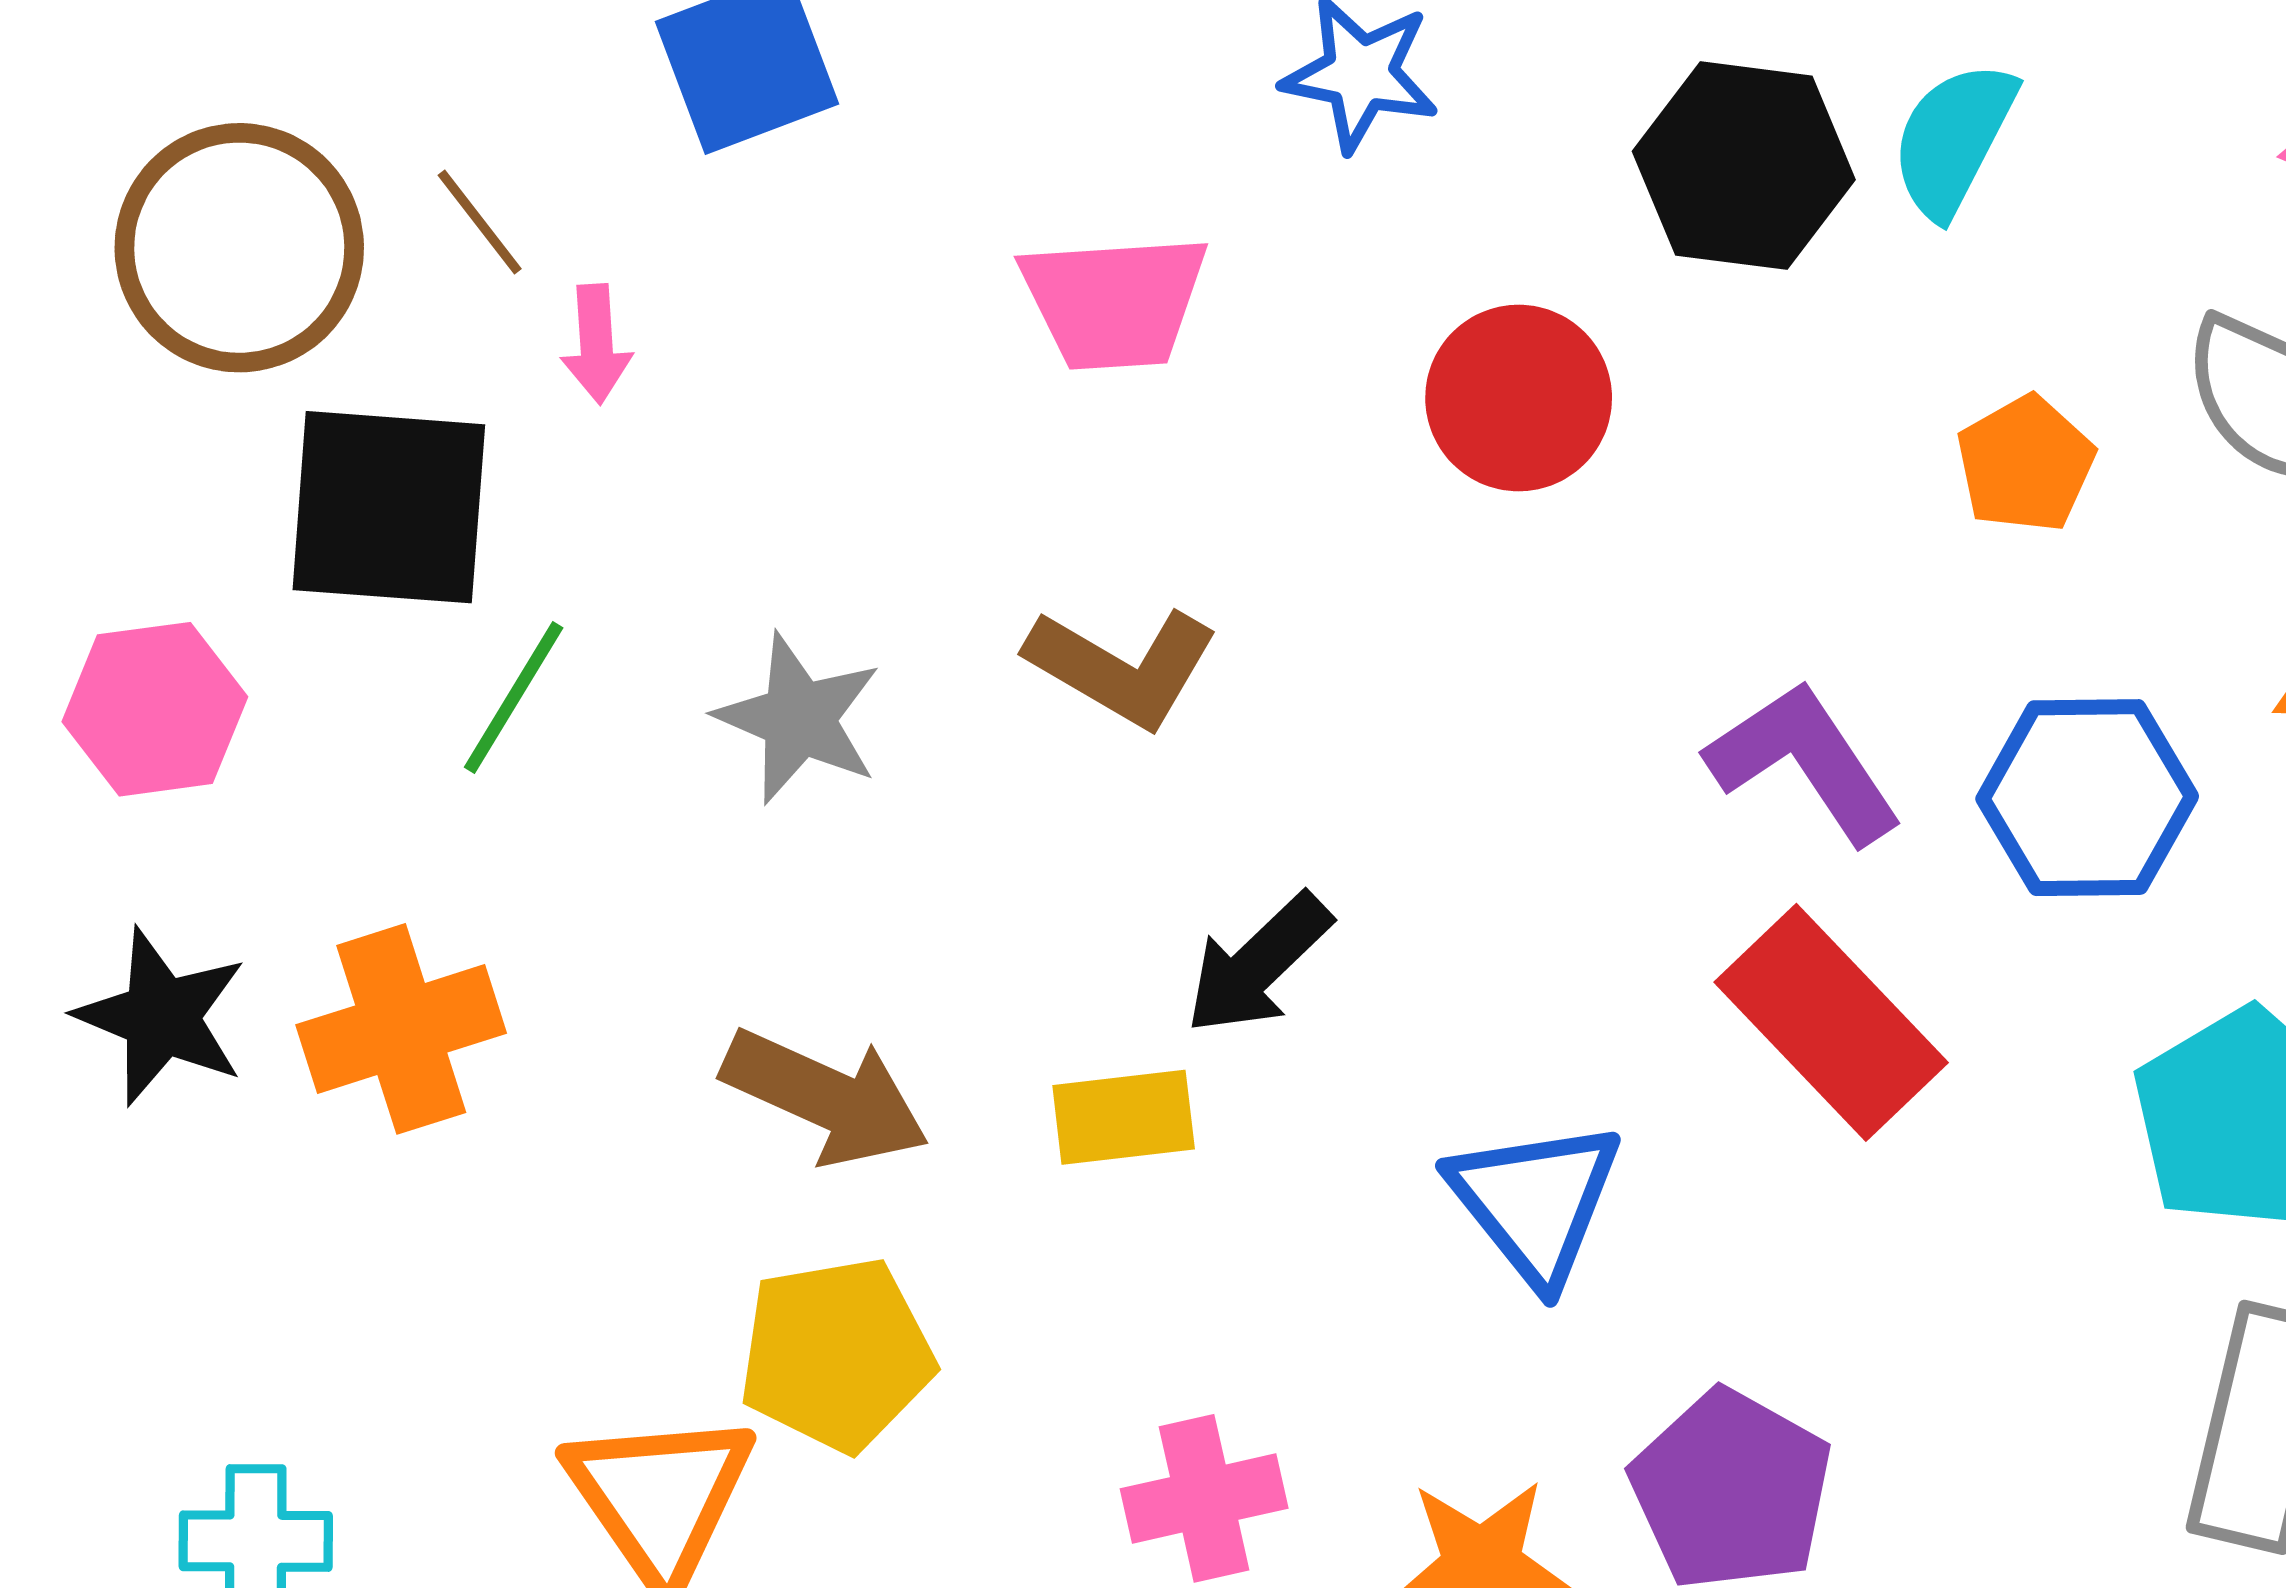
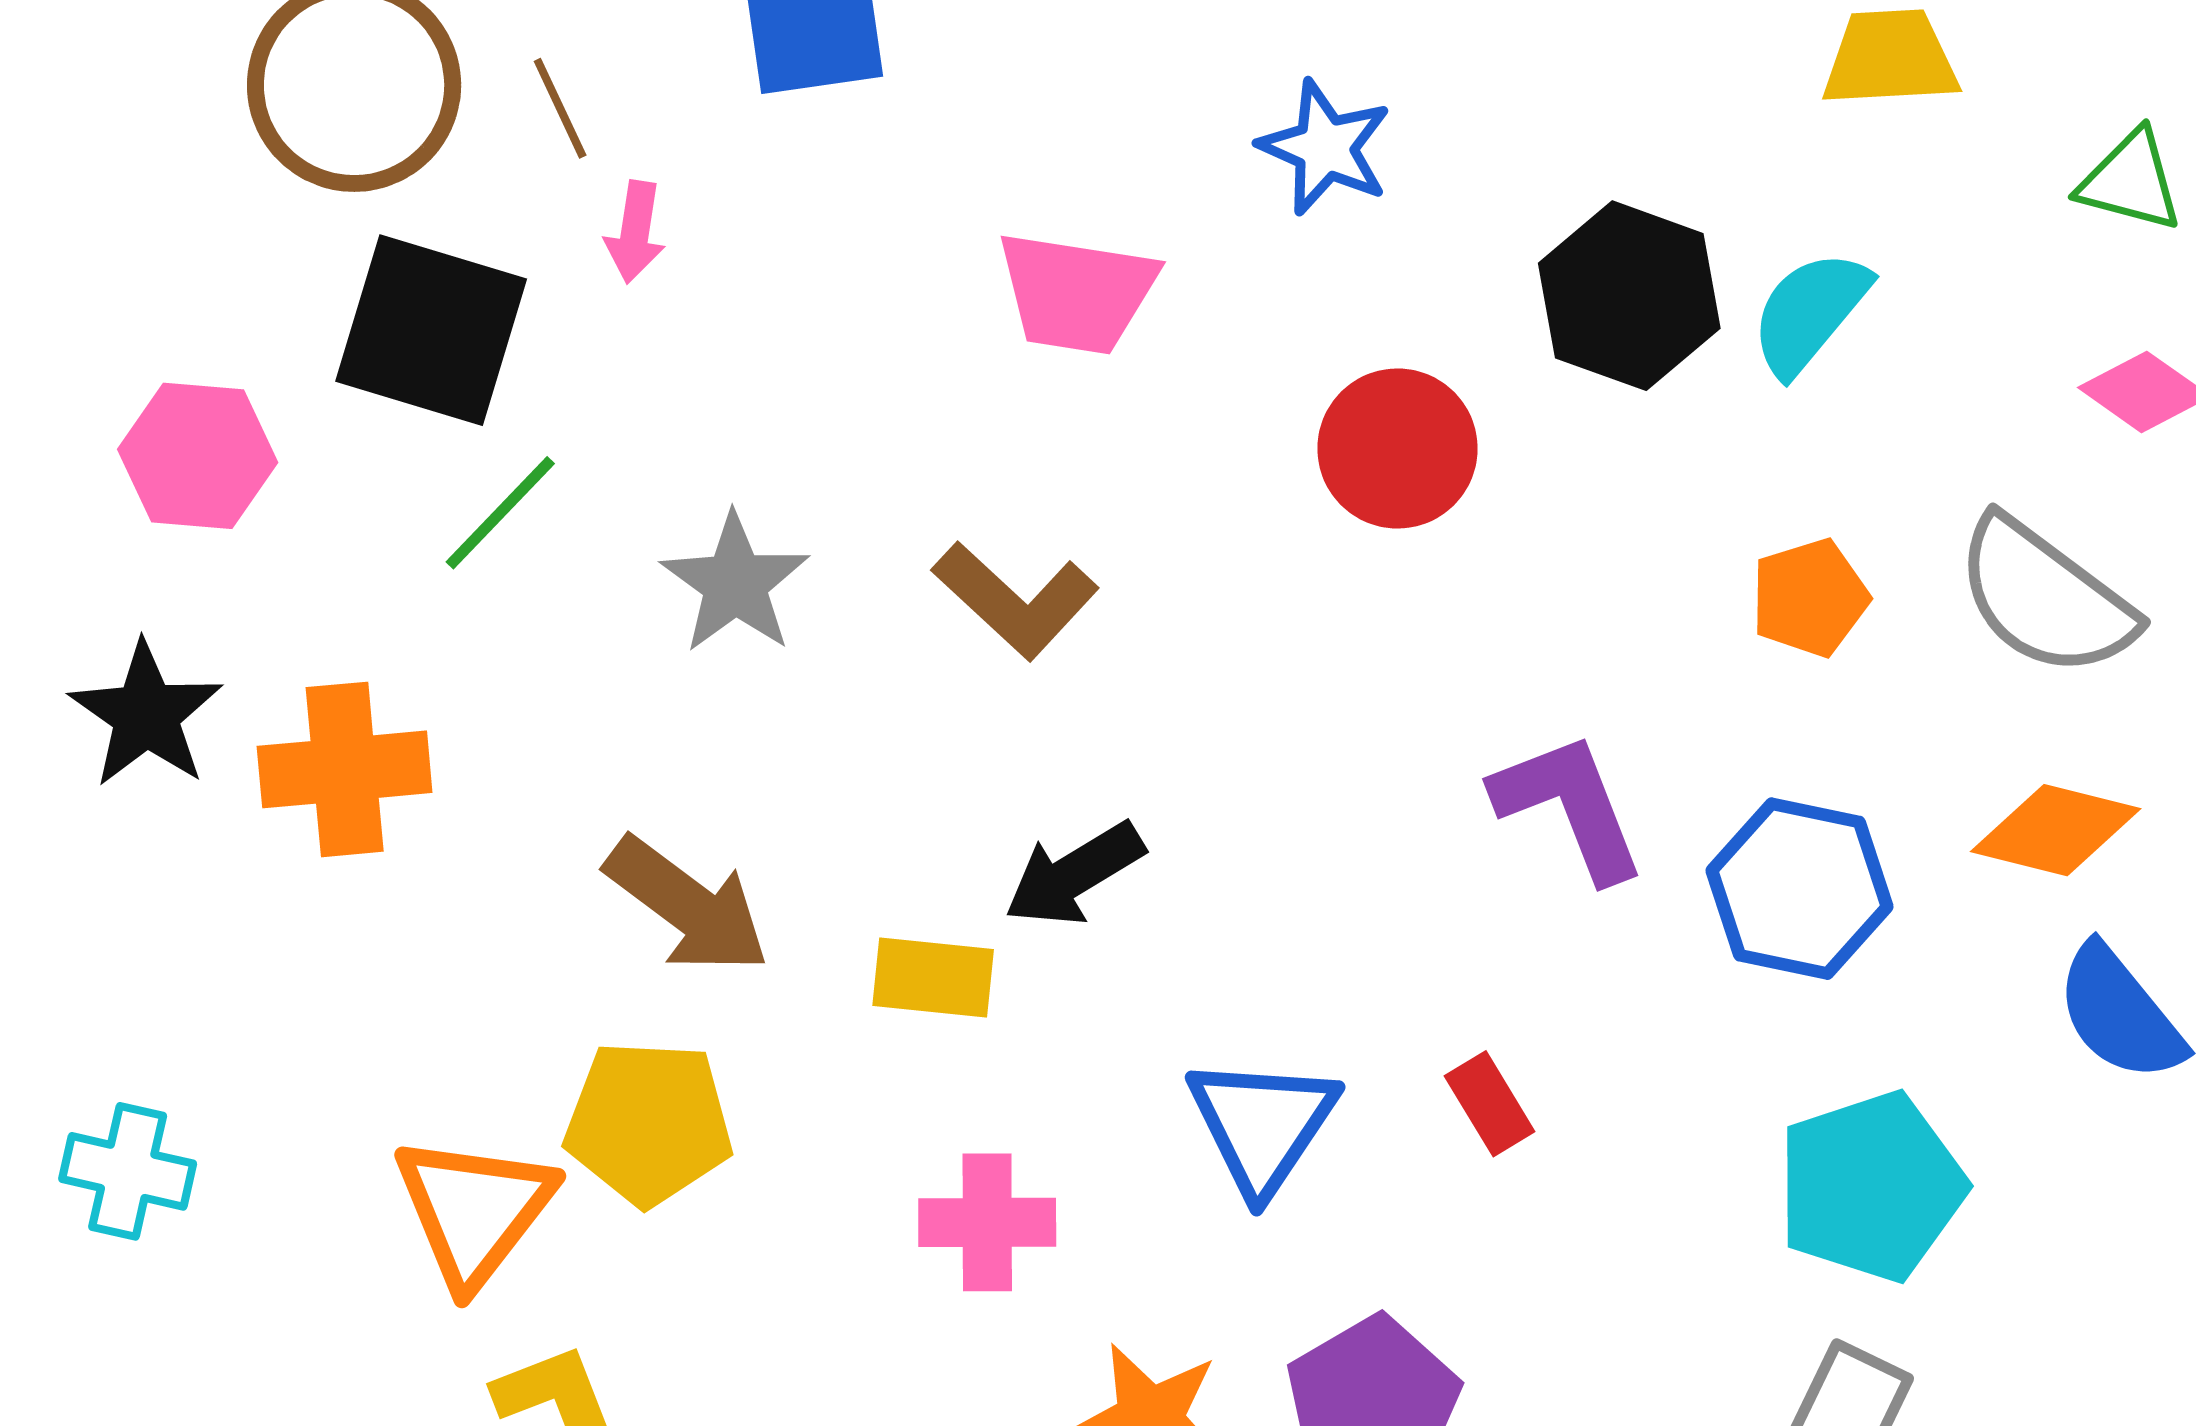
red rectangle: (1831, 1022) -> (1490, 1104), moved, size x0.5
pink cross: (1204, 1498) -> (987, 1222), moved

